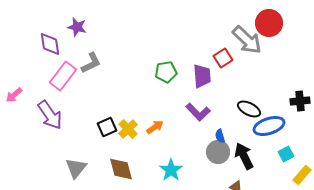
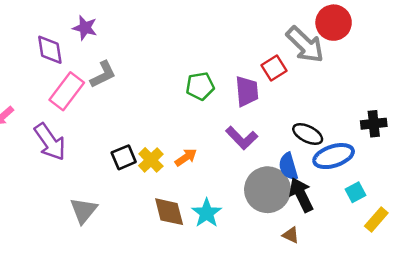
blue semicircle: (220, 136) -> (288, 166), moved, size x1.5
gray circle: (218, 152) -> (267, 190), size x1.5
brown diamond: (121, 169) -> (169, 212), moved

